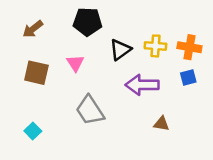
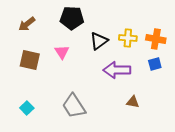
gray trapezoid: (90, 110) -> (74, 106), moved

